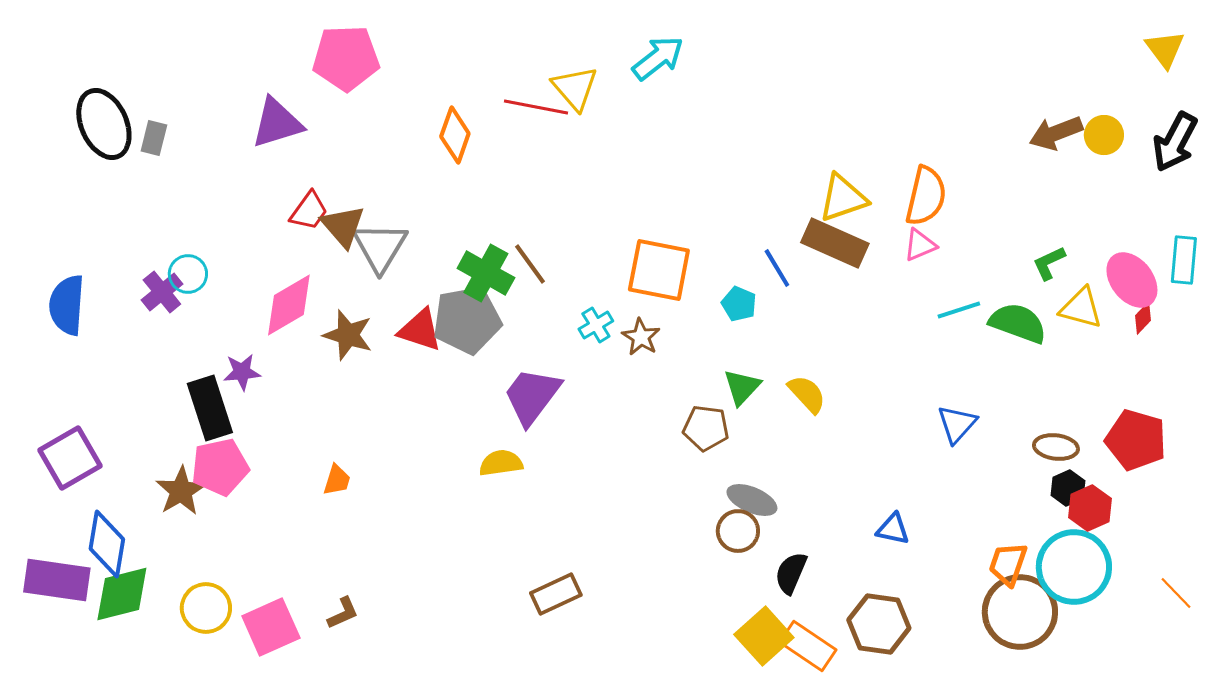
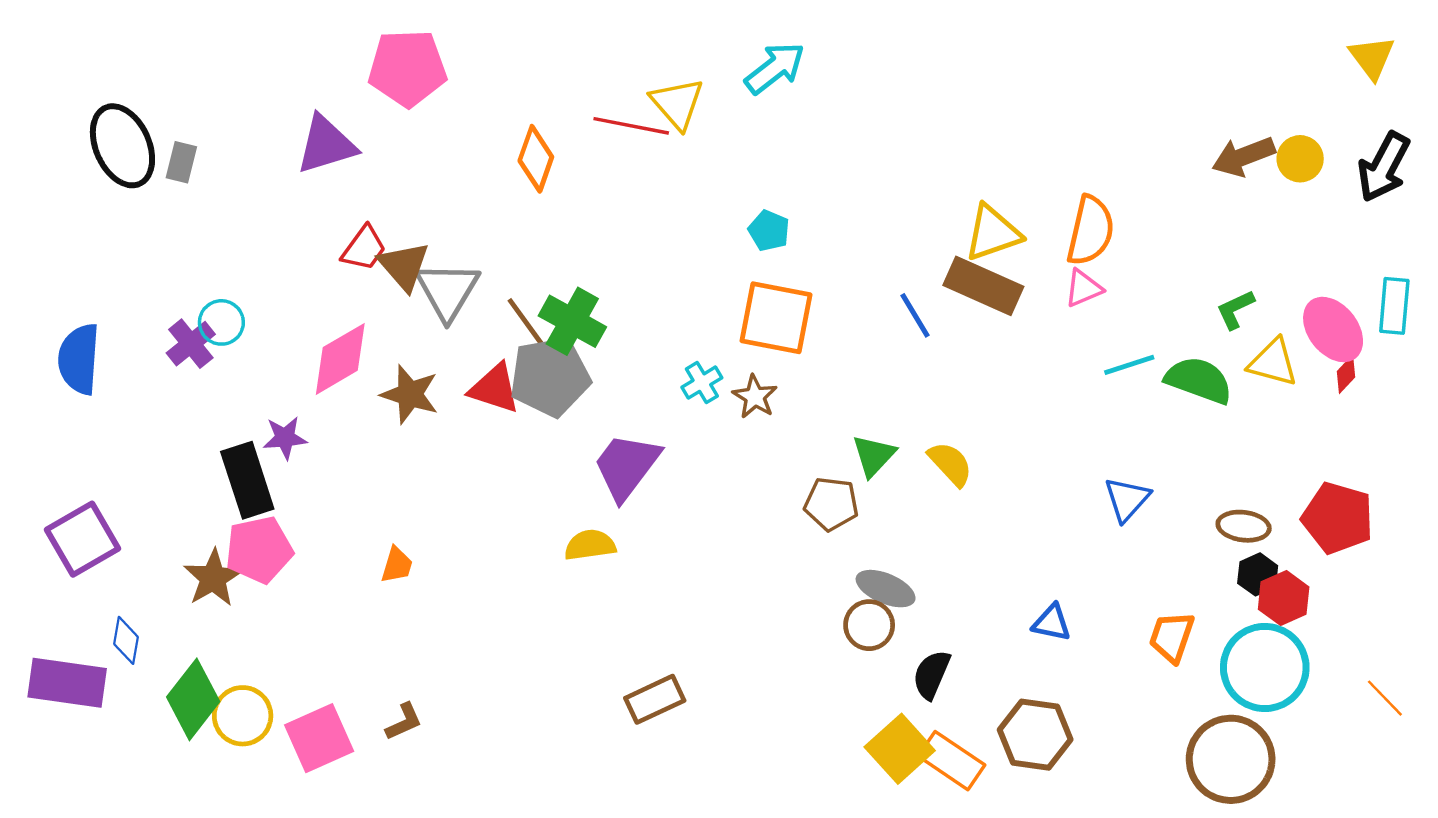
brown line: (530, 264) -> (525, 321), moved
cyan pentagon: (739, 304) -> (769, 231), moved
blue diamond: (107, 544) -> (126, 640), size x0.6
orange trapezoid: (1008, 564) -> (1172, 637), moved
green diamond: (122, 594) -> (193, 699), moved, turned -38
brown circle: (1020, 612) -> (1231, 759), moved

